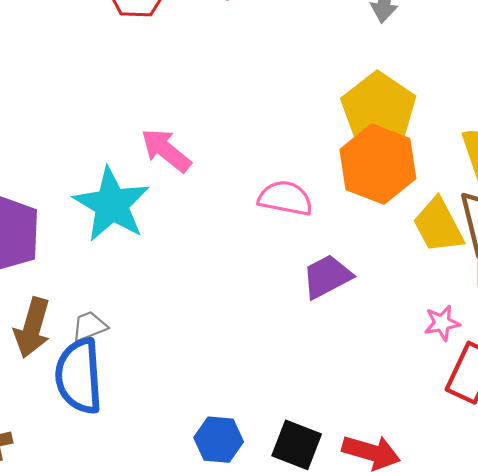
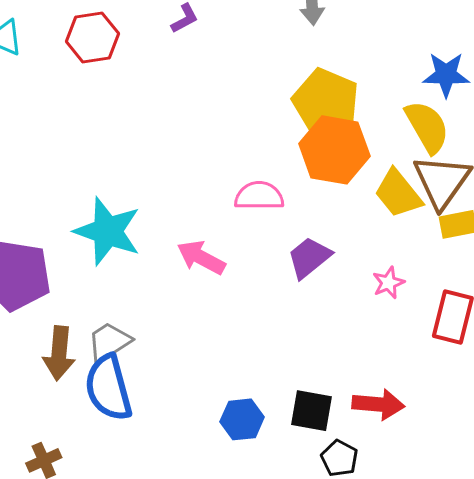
pink arrow: (166, 150) -> (201, 258), moved
pink star: (442, 323) -> (388, 283), moved
gray trapezoid: (89, 326) -> (109, 342), size x1.4

